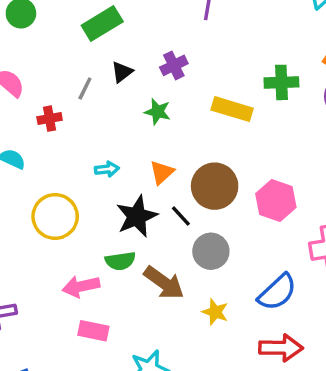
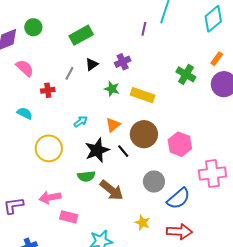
green cross: (281, 82) -> (186, 74), turned 30
yellow rectangle: (232, 109) -> (143, 95), moved
cyan arrow: (107, 169) -> (81, 122), turned -32
gray circle: (211, 251) -> (154, 182), moved
pink arrow: (81, 286) -> (50, 197), moved
yellow star: (215, 312) -> (142, 223), moved

